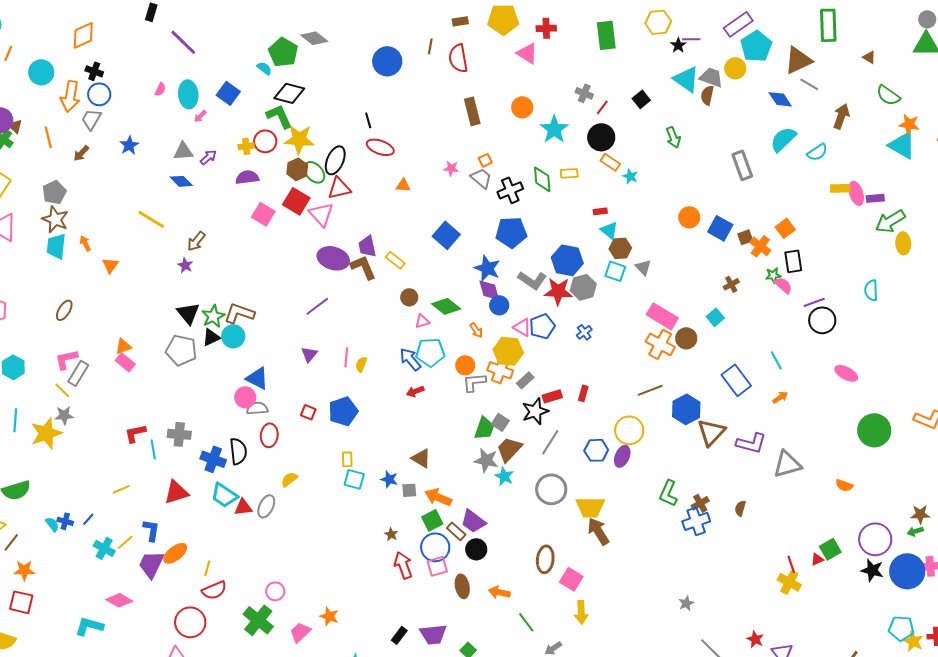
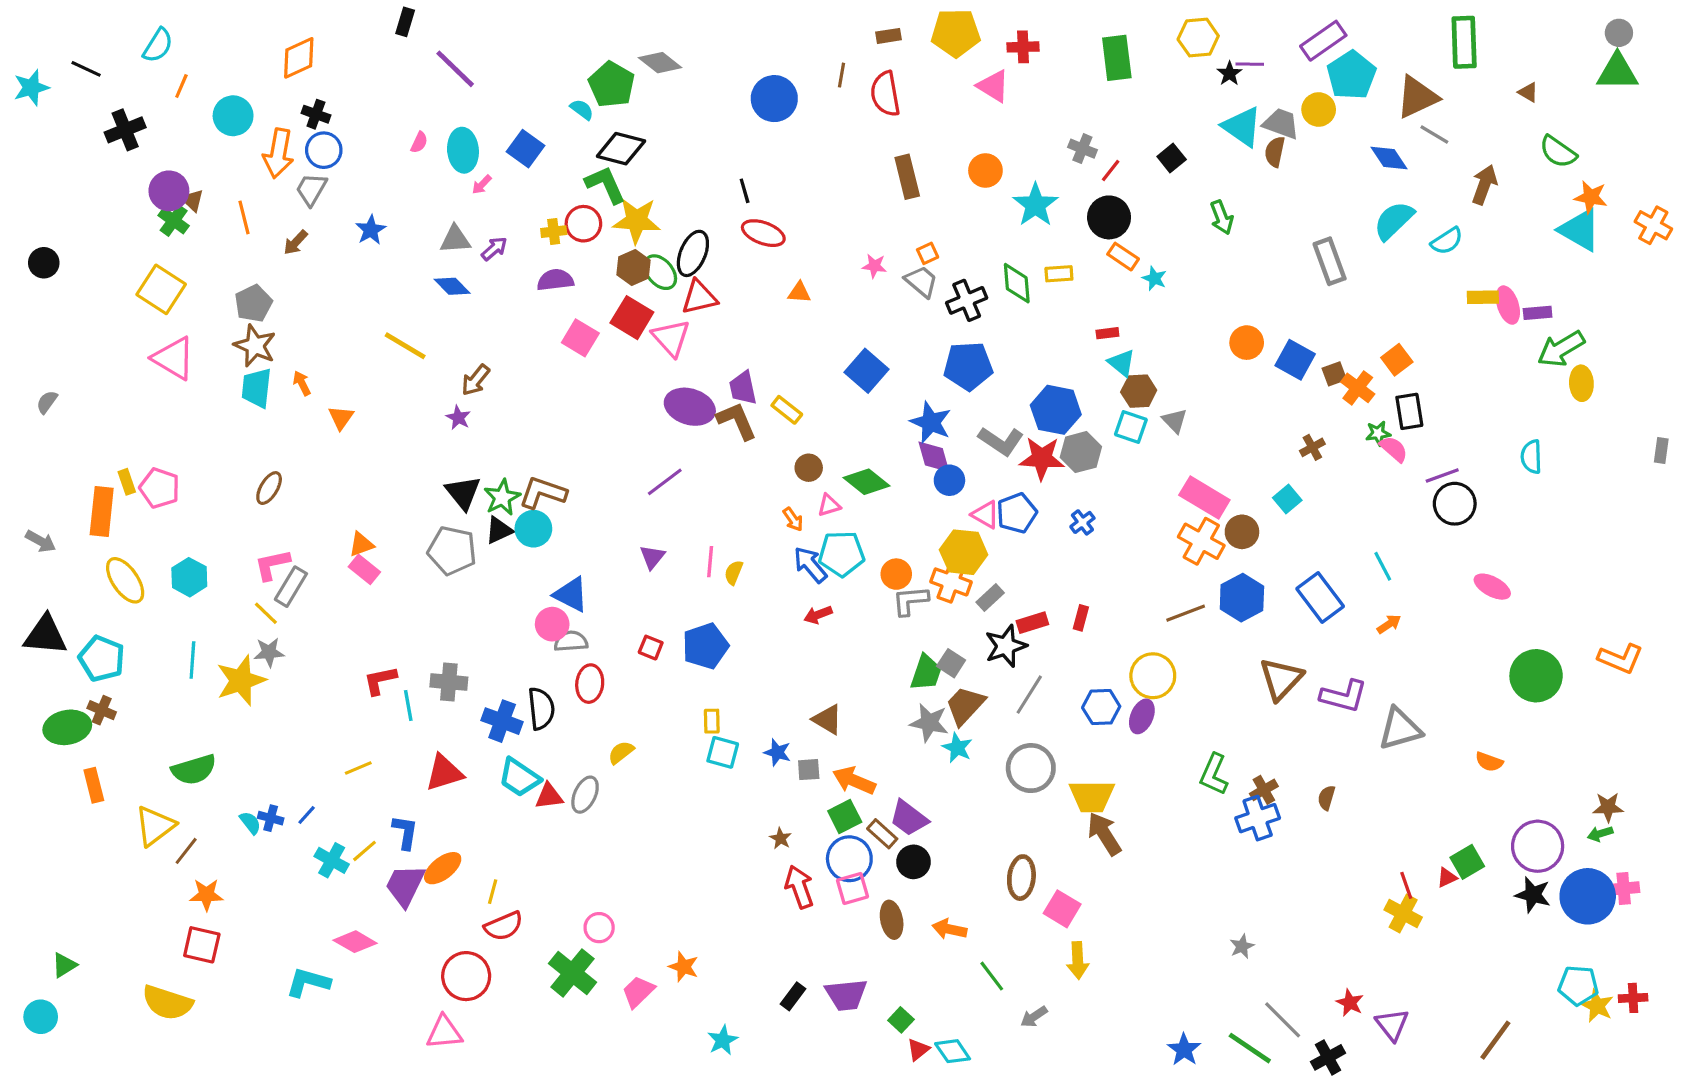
orange arrow: (476, 330) -> (793, 519), moved
blue hexagon: (686, 409) -> (1242, 598), moved

